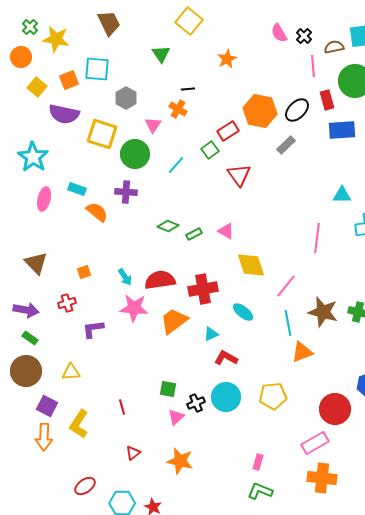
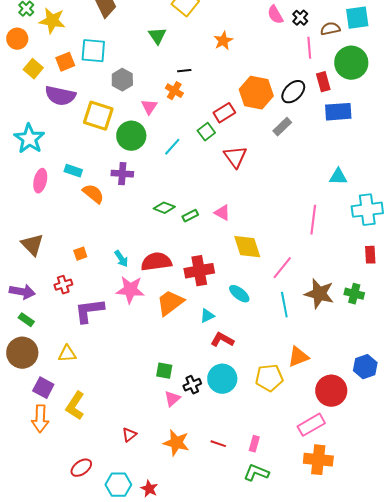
purple L-shape: (93, 329) -> (89, 311), size x1.4
orange triangle: (302, 352) -> (298, 357), moved
red line: (122, 407) -> (218, 444), moved, turned -56

